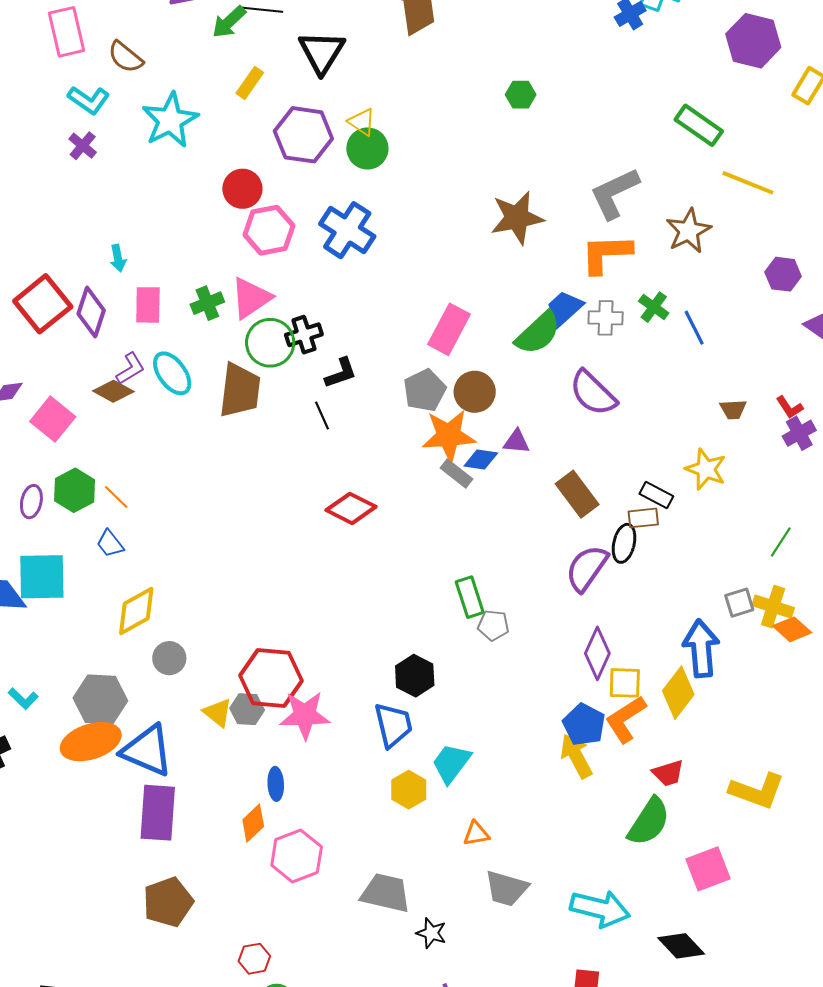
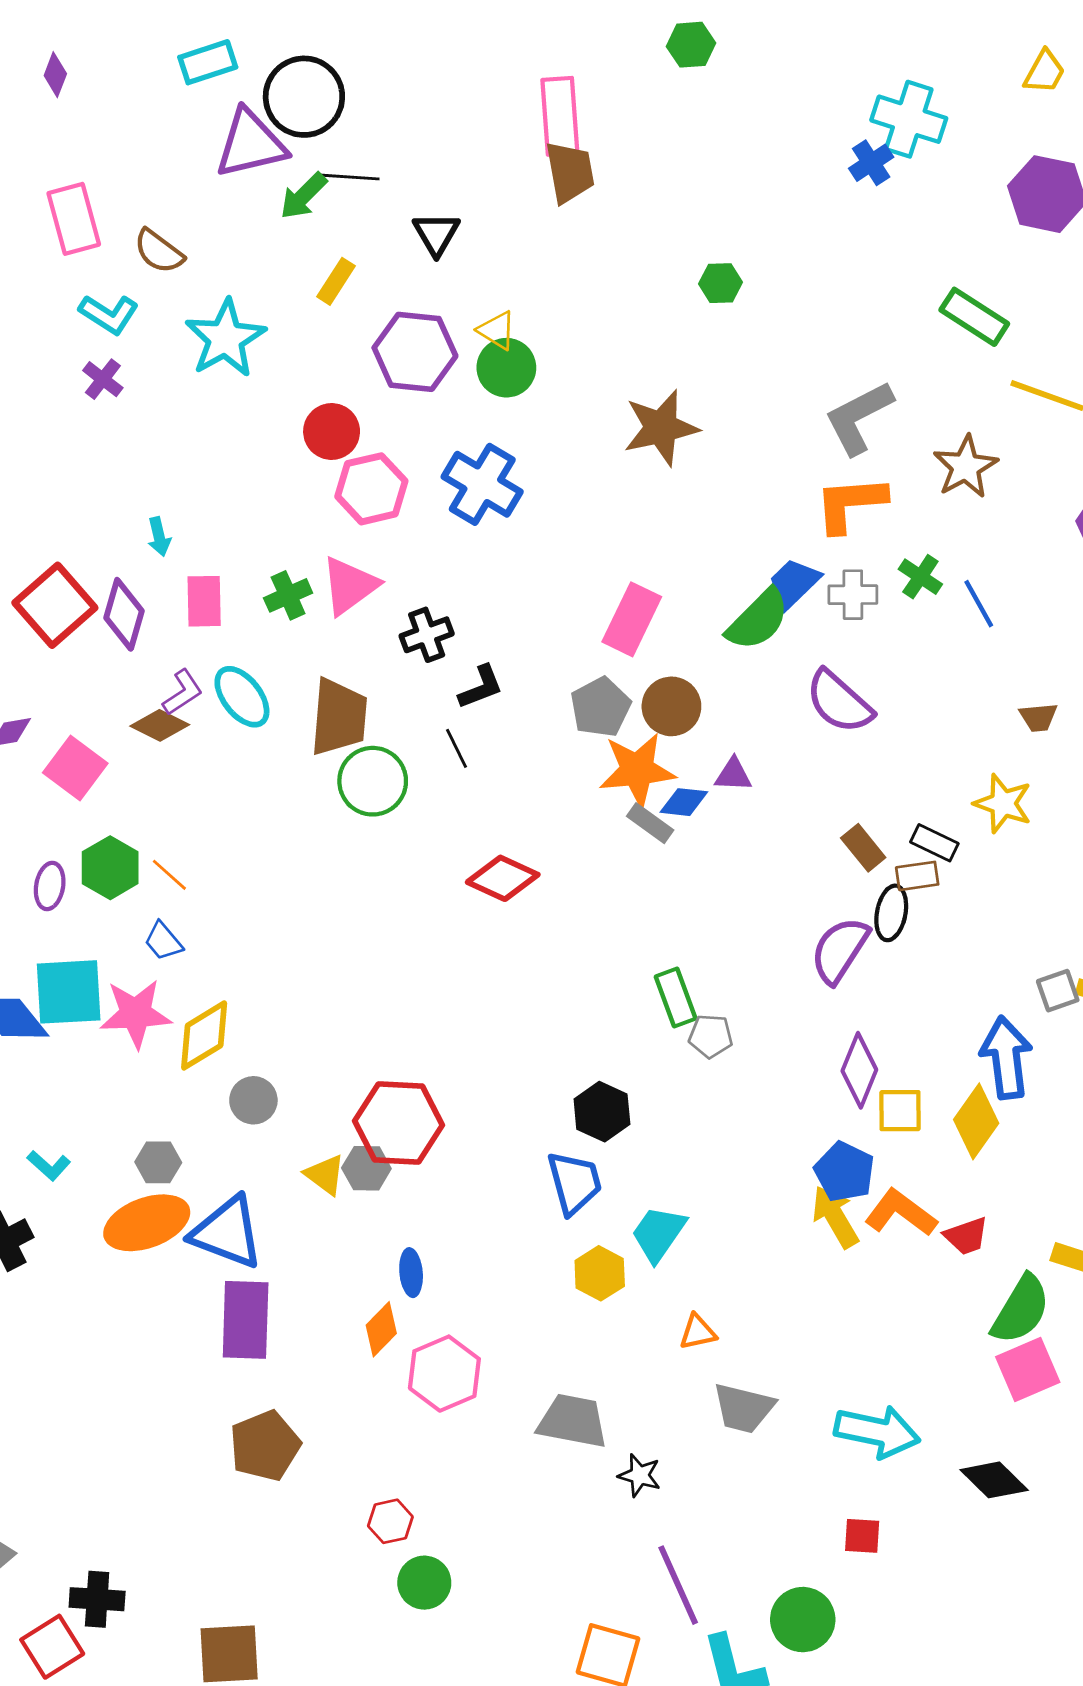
black triangle: (322, 52) -> (436, 234), size x0.7
brown star: (517, 218) -> (661, 428), moved
green circle: (270, 343) -> (373, 781), moved
brown rectangle: (577, 494) -> (863, 848), moved, size x0.7
gray hexagon: (100, 699) -> (158, 1162), size x0.6
pink star: (305, 715) -> (136, 1014), moved
orange L-shape: (626, 719) -> (901, 1213), moved, turned 72
green semicircle: (649, 822) -> (1021, 1310), moved

